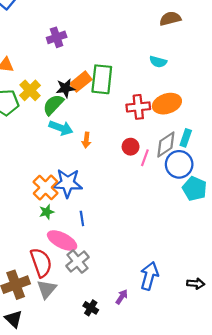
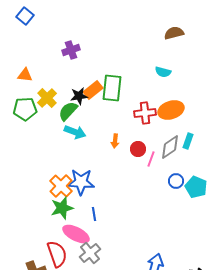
orange arrow: (86, 140) -> (115, 141), moved
blue circle: (179, 164) -> (176, 181), moved, size x0.6
green star: (47, 212) -> (62, 208), size x1.6

